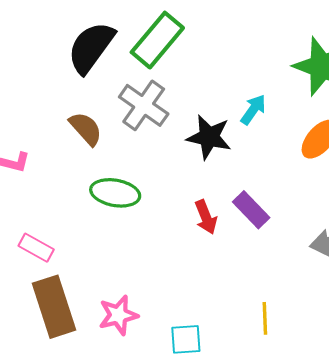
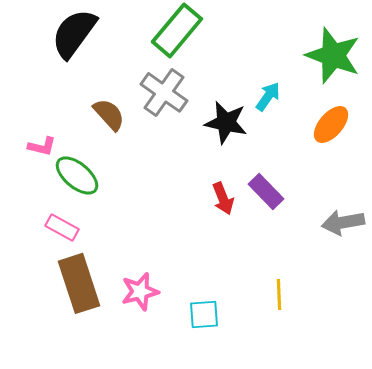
black semicircle: (91, 47) -> (74, 33), moved
green ellipse: (115, 193) -> (77, 175), moved, turned 30

